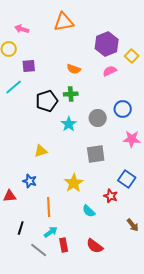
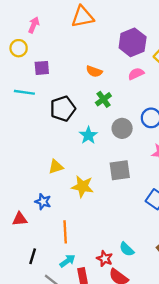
pink arrow: (22, 29) -> (34, 25), turned 96
cyan line: (14, 87) -> (24, 92), turned 48
green cross: (71, 94) -> (103, 99), moved, turned -32
yellow star: (74, 183) -> (83, 186), moved, turned -30
red star: (111, 196) -> (105, 259), moved
cyan semicircle: (89, 211) -> (127, 249), moved

